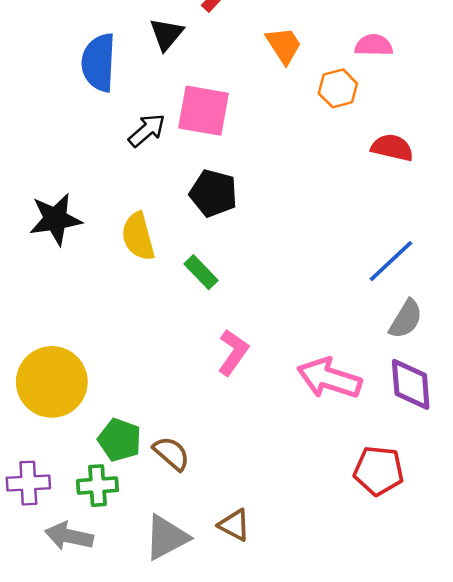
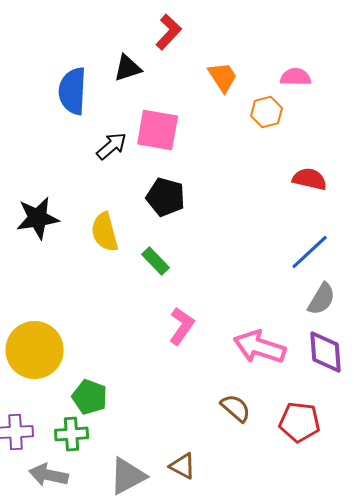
black triangle: (166, 34) -> (128, 68), turned 32
red semicircle: (392, 148) -> (310, 179), moved
brown semicircle: (171, 453) -> (236, 408), moved

